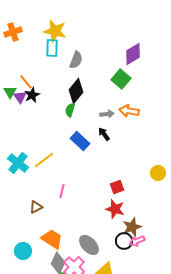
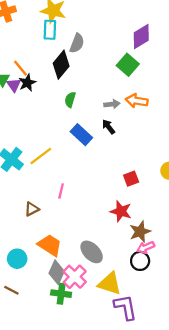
black diamond: (76, 91) -> (61, 65), moved
red square: (117, 187) -> (131, 179), moved
black circle: (124, 241) -> (140, 261), moved

